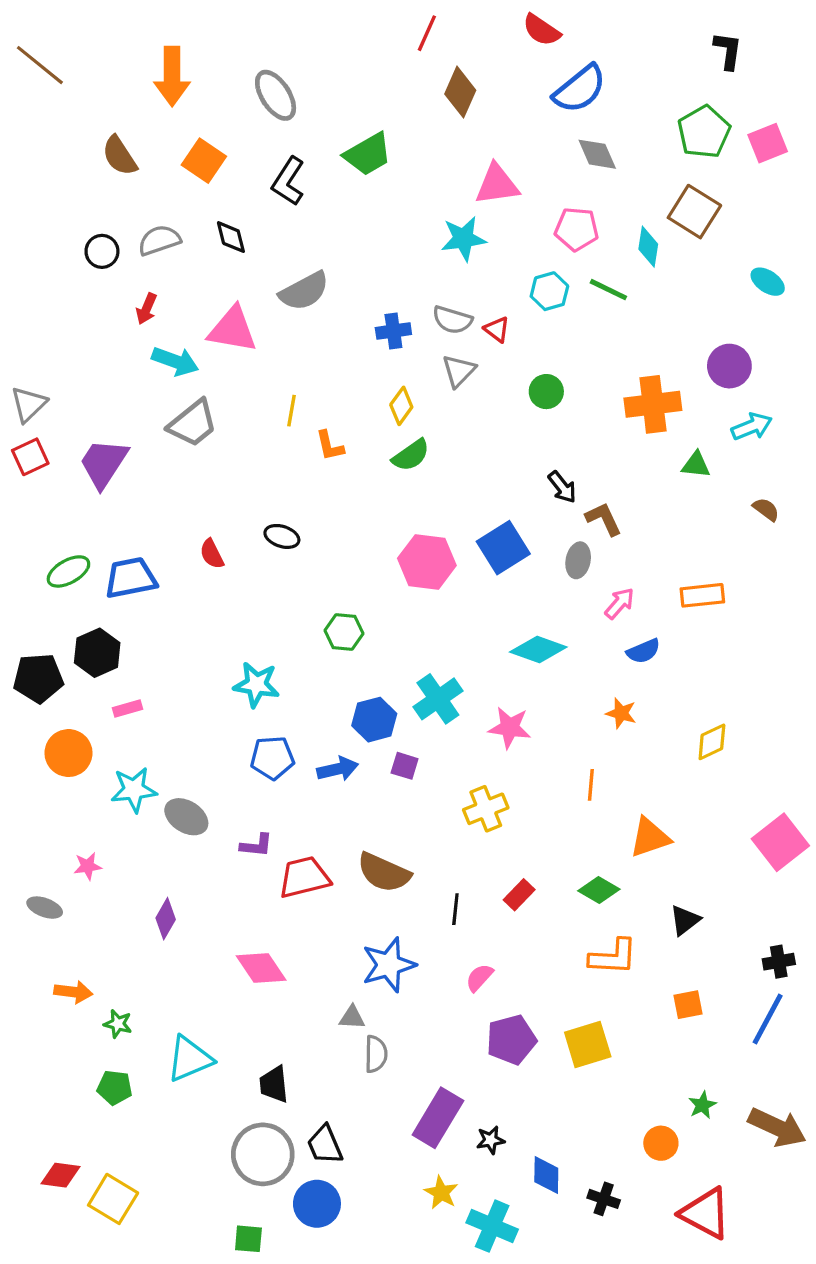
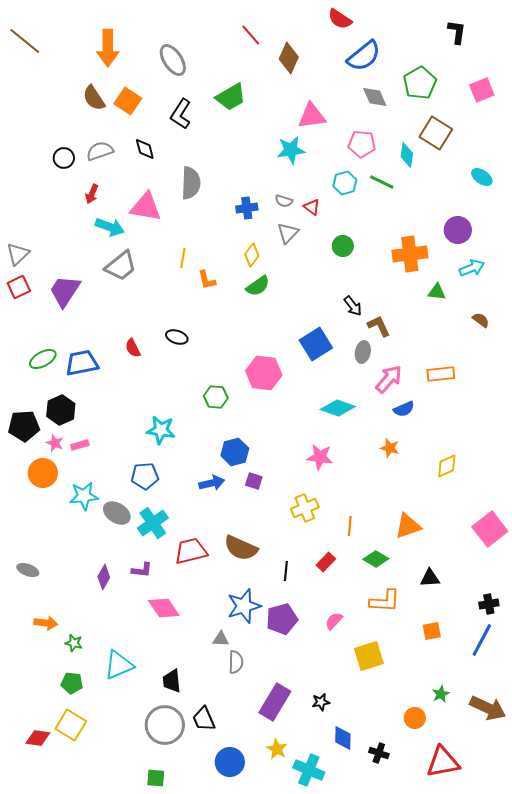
red line: (427, 33) -> (251, 35), moved, turned -65
green pentagon: (704, 132) -> (420, 83), moved
brown semicircle: (119, 156) -> (94, 98), moved
gray semicircle: (304, 291) -> (191, 183), turned -60
gray semicircle: (452, 320) -> (284, 201), size x0.7
pink hexagon: (427, 562) -> (264, 373), moved
pink arrow: (620, 603) -> (389, 379), size x1.4
cyan cross: (438, 699) -> (153, 523), moved
blue pentagon: (272, 758) -> (145, 476), moved
orange line: (591, 785) -> (350, 526), moved
purple L-shape: (256, 845) -> (142, 570), moved
pink star: (88, 866) -> (55, 443), moved, turned 30
black triangle: (685, 920) -> (430, 578), turned 35
pink semicircle: (479, 978) -> (334, 621), moved
purple pentagon: (511, 1040) -> (282, 619), moved
black star: (491, 1140) -> (321, 702), moved
yellow square: (113, 1199) -> (71, 725), moved
blue circle: (317, 1204) -> (230, 762), moved
red triangle: (706, 1213) -> (443, 762), turned -39

